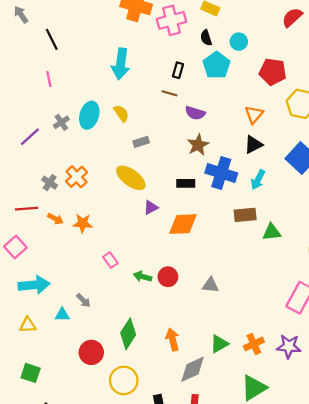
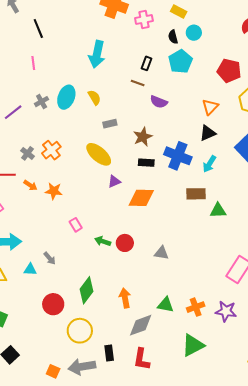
pink cross: (171, 20) -> (144, 20), size x0.7
cyan circle: (239, 42) -> (194, 33), moved
brown star: (198, 145) -> (143, 137), moved
green triangle: (219, 344) -> (165, 305), turned 36

